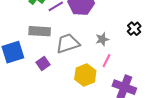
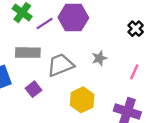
black cross: (134, 29) -> (136, 29), moved
pink line: (106, 61) -> (134, 72), moved

